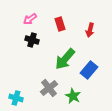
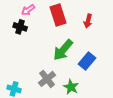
red rectangle: (60, 24) -> (58, 15), size x1.5
black cross: (32, 40) -> (20, 27), moved

